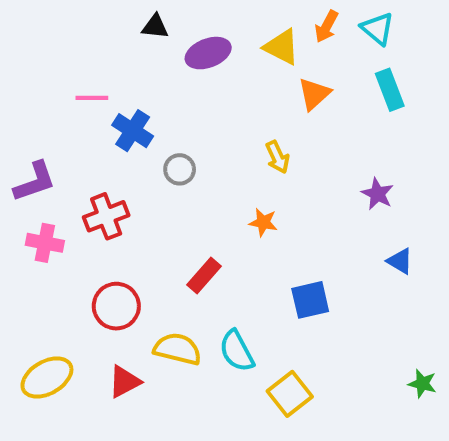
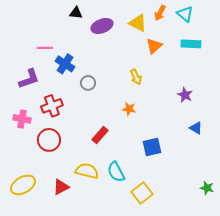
cyan rectangle: (390, 90) -> (191, 44), turned -66
purple L-shape: (35, 182) -> (29, 79), moved
red circle: (116, 306) -> (49, 140), moved

